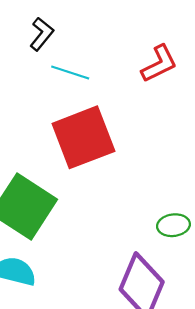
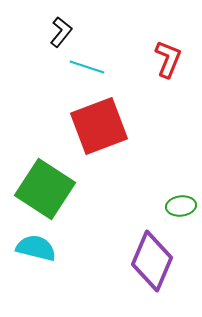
red L-shape: (159, 64) -> (168, 59), turned -42

